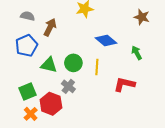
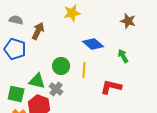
blue pentagon: (27, 46) -> (15, 49), turned -30
green triangle: (49, 65) -> (37, 81), moved
green square: (28, 91) -> (16, 94), turned 36

